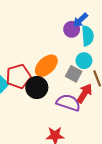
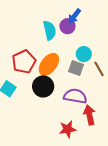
cyan semicircle: (88, 36) -> (50, 30), moved
red pentagon: (18, 76) -> (24, 62), moved
red arrow: (84, 93) -> (89, 115), moved, turned -36

